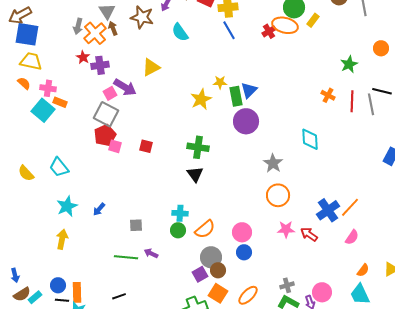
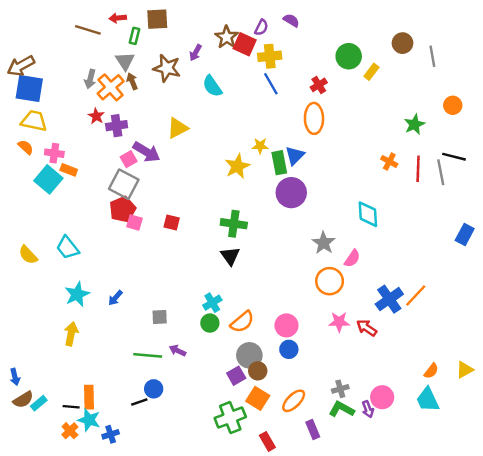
orange ellipse: (285, 25) -> (314, 118), moved, turned 75
cyan cross: (180, 213) -> (212, 303), turned -35
pink semicircle: (352, 237) -> (352, 258), moved
blue circle: (58, 285) -> (154, 389), moved

